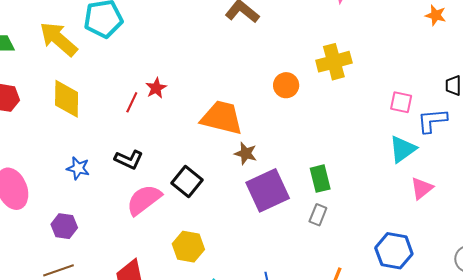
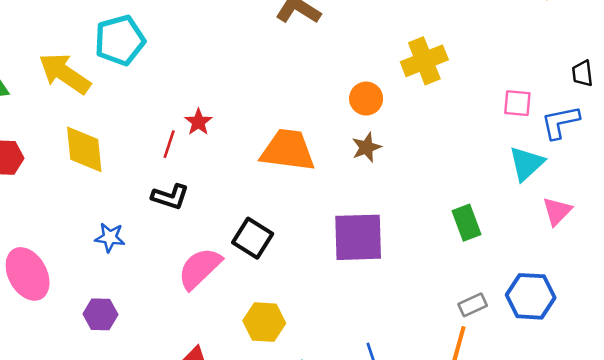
brown star: (246, 153) -> (366, 147), moved, turned -30
black L-shape: (129, 160) -> (170, 197), moved
green rectangle: (320, 179) -> (467, 223), moved
purple square: (268, 190) -> (358, 237), turned 30
gray rectangle: (318, 215) -> (473, 305), moved, turned 50

